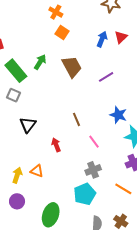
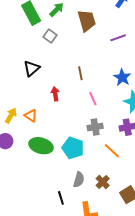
gray square: (14, 95) -> (50, 36), moved
gray cross: (93, 170) -> (95, 127), moved
cyan pentagon: (85, 194) -> (73, 148), turned 30
green ellipse: (51, 215) -> (41, 146), moved, turned 75

